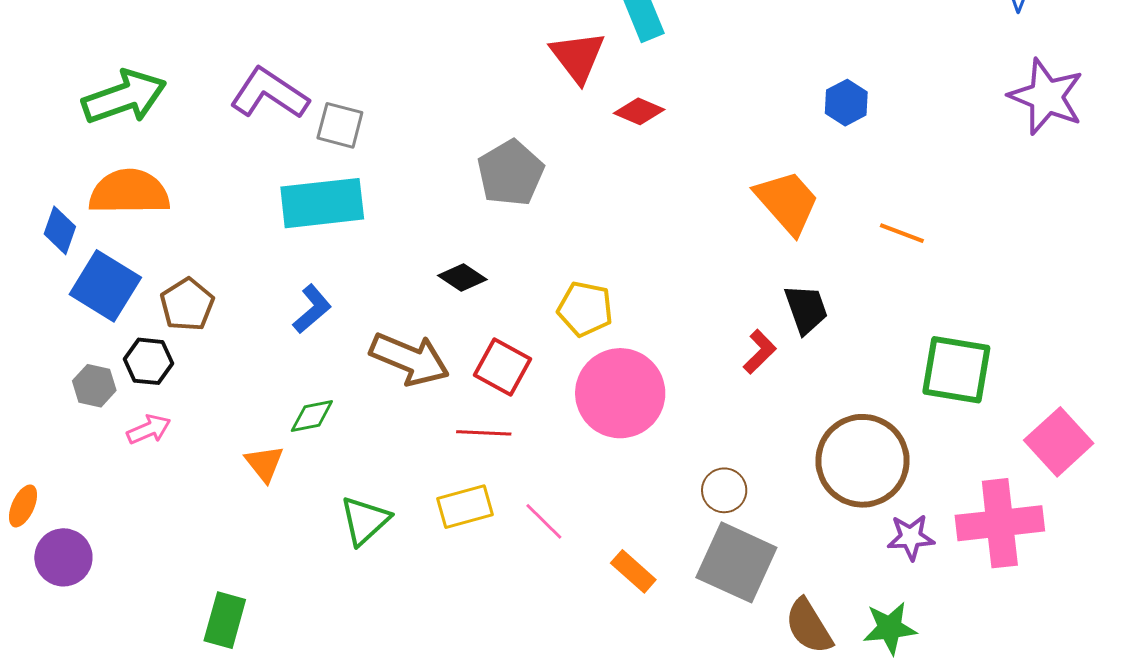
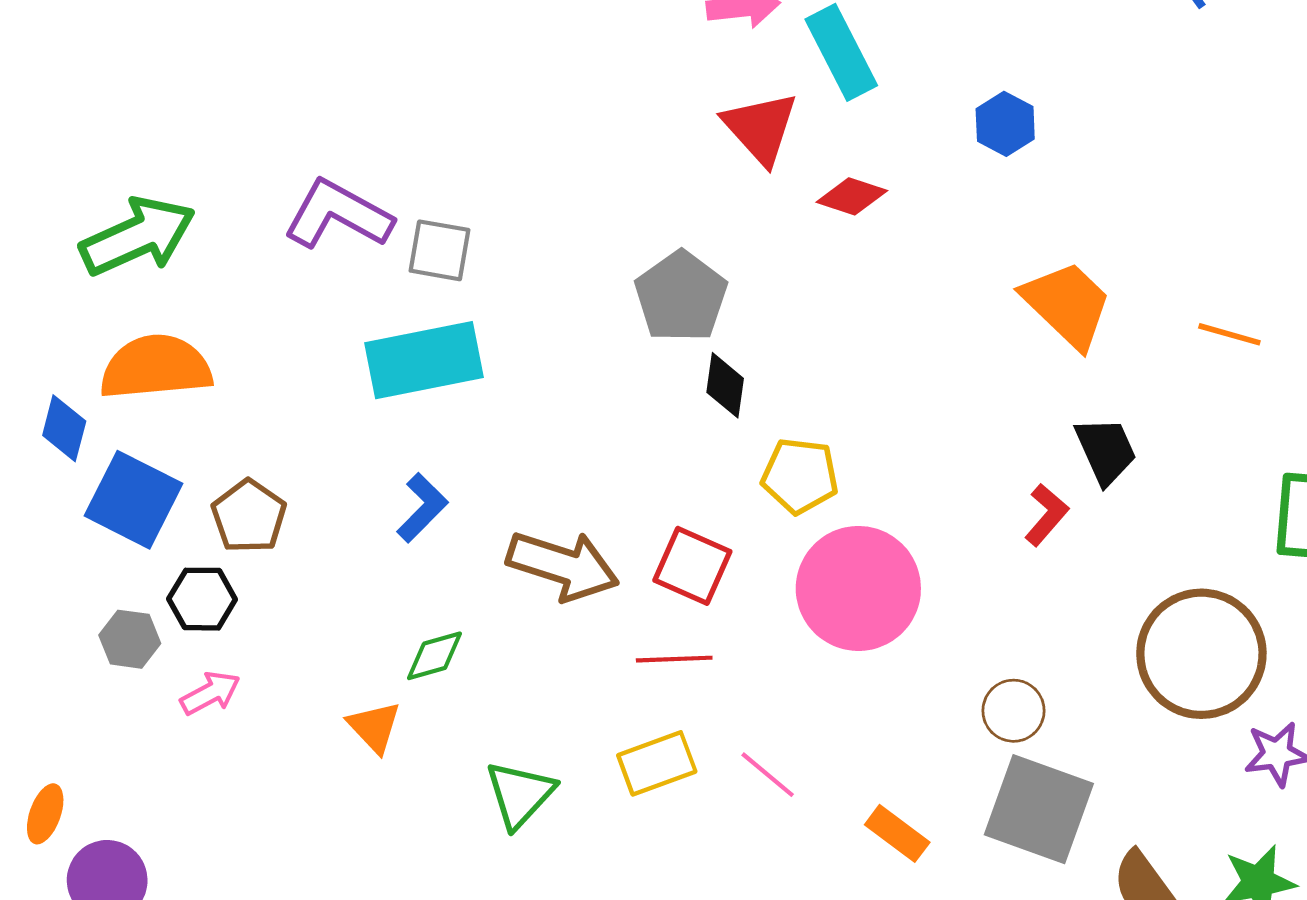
blue hexagon: (846, 103) -> (1005, 124), moved
black diamond: (462, 278) -> (725, 385), moved, turned 69

